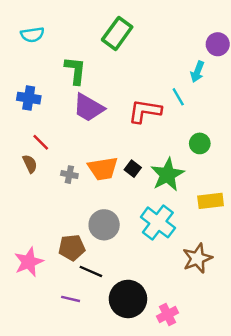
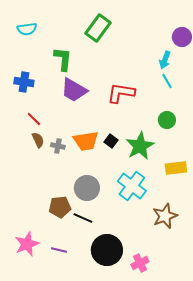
cyan line: (178, 97) -> (167, 81), moved
brown semicircle: (30, 164) -> (38, 140), moved
pink star: (29, 262) -> (27, 244), moved
black line: (91, 271) -> (83, 218), moved

